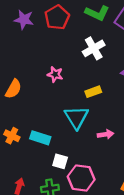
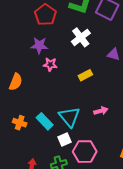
purple star: (24, 20) -> (39, 45), moved
cyan triangle: (76, 117) -> (69, 117), moved
cyan rectangle: (40, 138) -> (45, 121), turned 36
white square: (60, 161) -> (64, 139), turned -32

